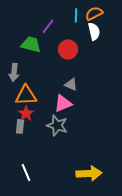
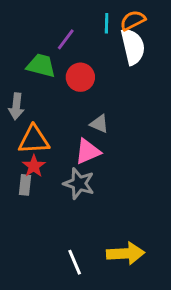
white semicircle: (94, 31) -> (133, 47), size x1.4
red circle: (68, 49) -> (80, 77), moved
white line: (26, 172) -> (75, 262), moved

